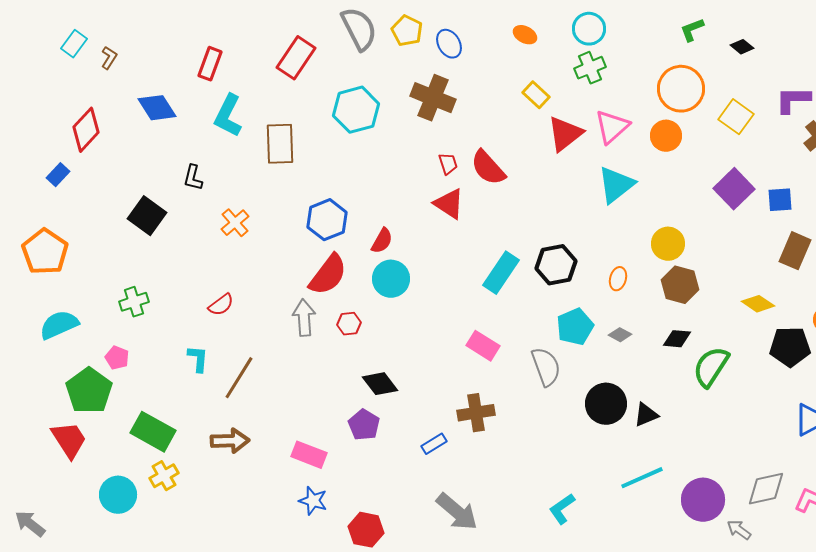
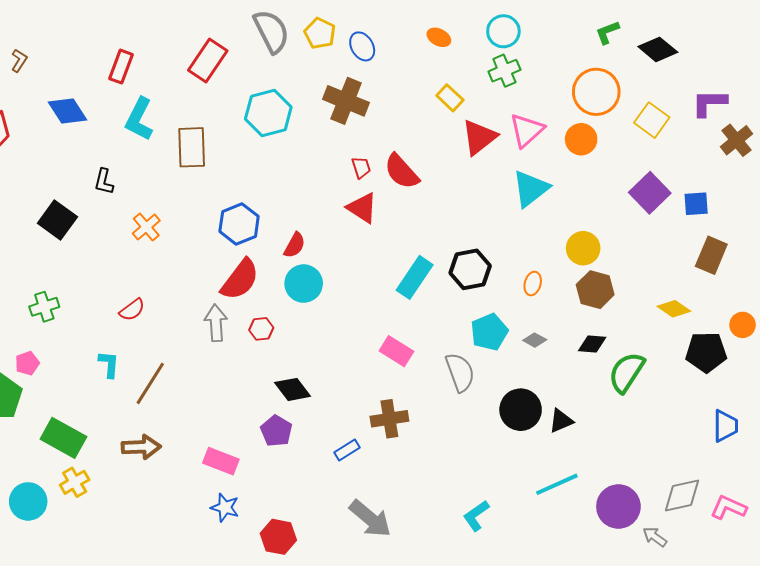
black diamond: (742, 47) -> (658, 49), size x1.6
pink pentagon: (117, 358) -> (27, 363), turned 30

